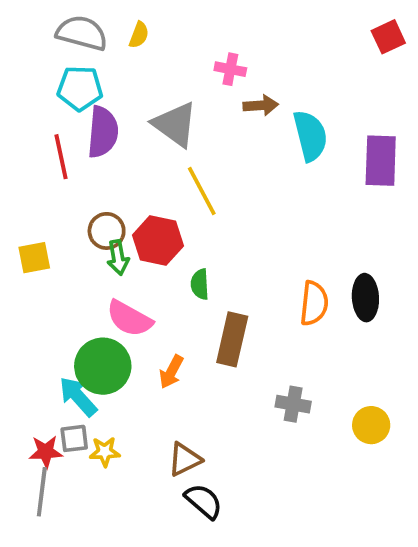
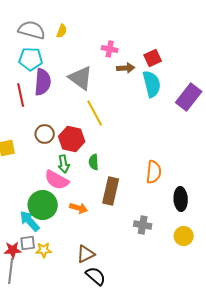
red square: (388, 37) -> (153, 58), moved
purple rectangle: (381, 161) -> (189, 97), turned 36
green arrow: (118, 258) -> (64, 164), moved
black ellipse: (365, 298) -> (181, 199), moved
orange arrow: (171, 372) -> (79, 208), turned -102

